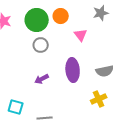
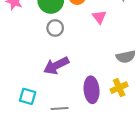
purple ellipse: (73, 70) -> (92, 90), moved
purple arrow: (42, 79) -> (56, 66), size x1.6

